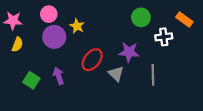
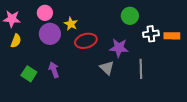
orange rectangle: (184, 20) -> (172, 36), moved, turned -35
red ellipse: (92, 60) -> (86, 41), moved, turned 35

